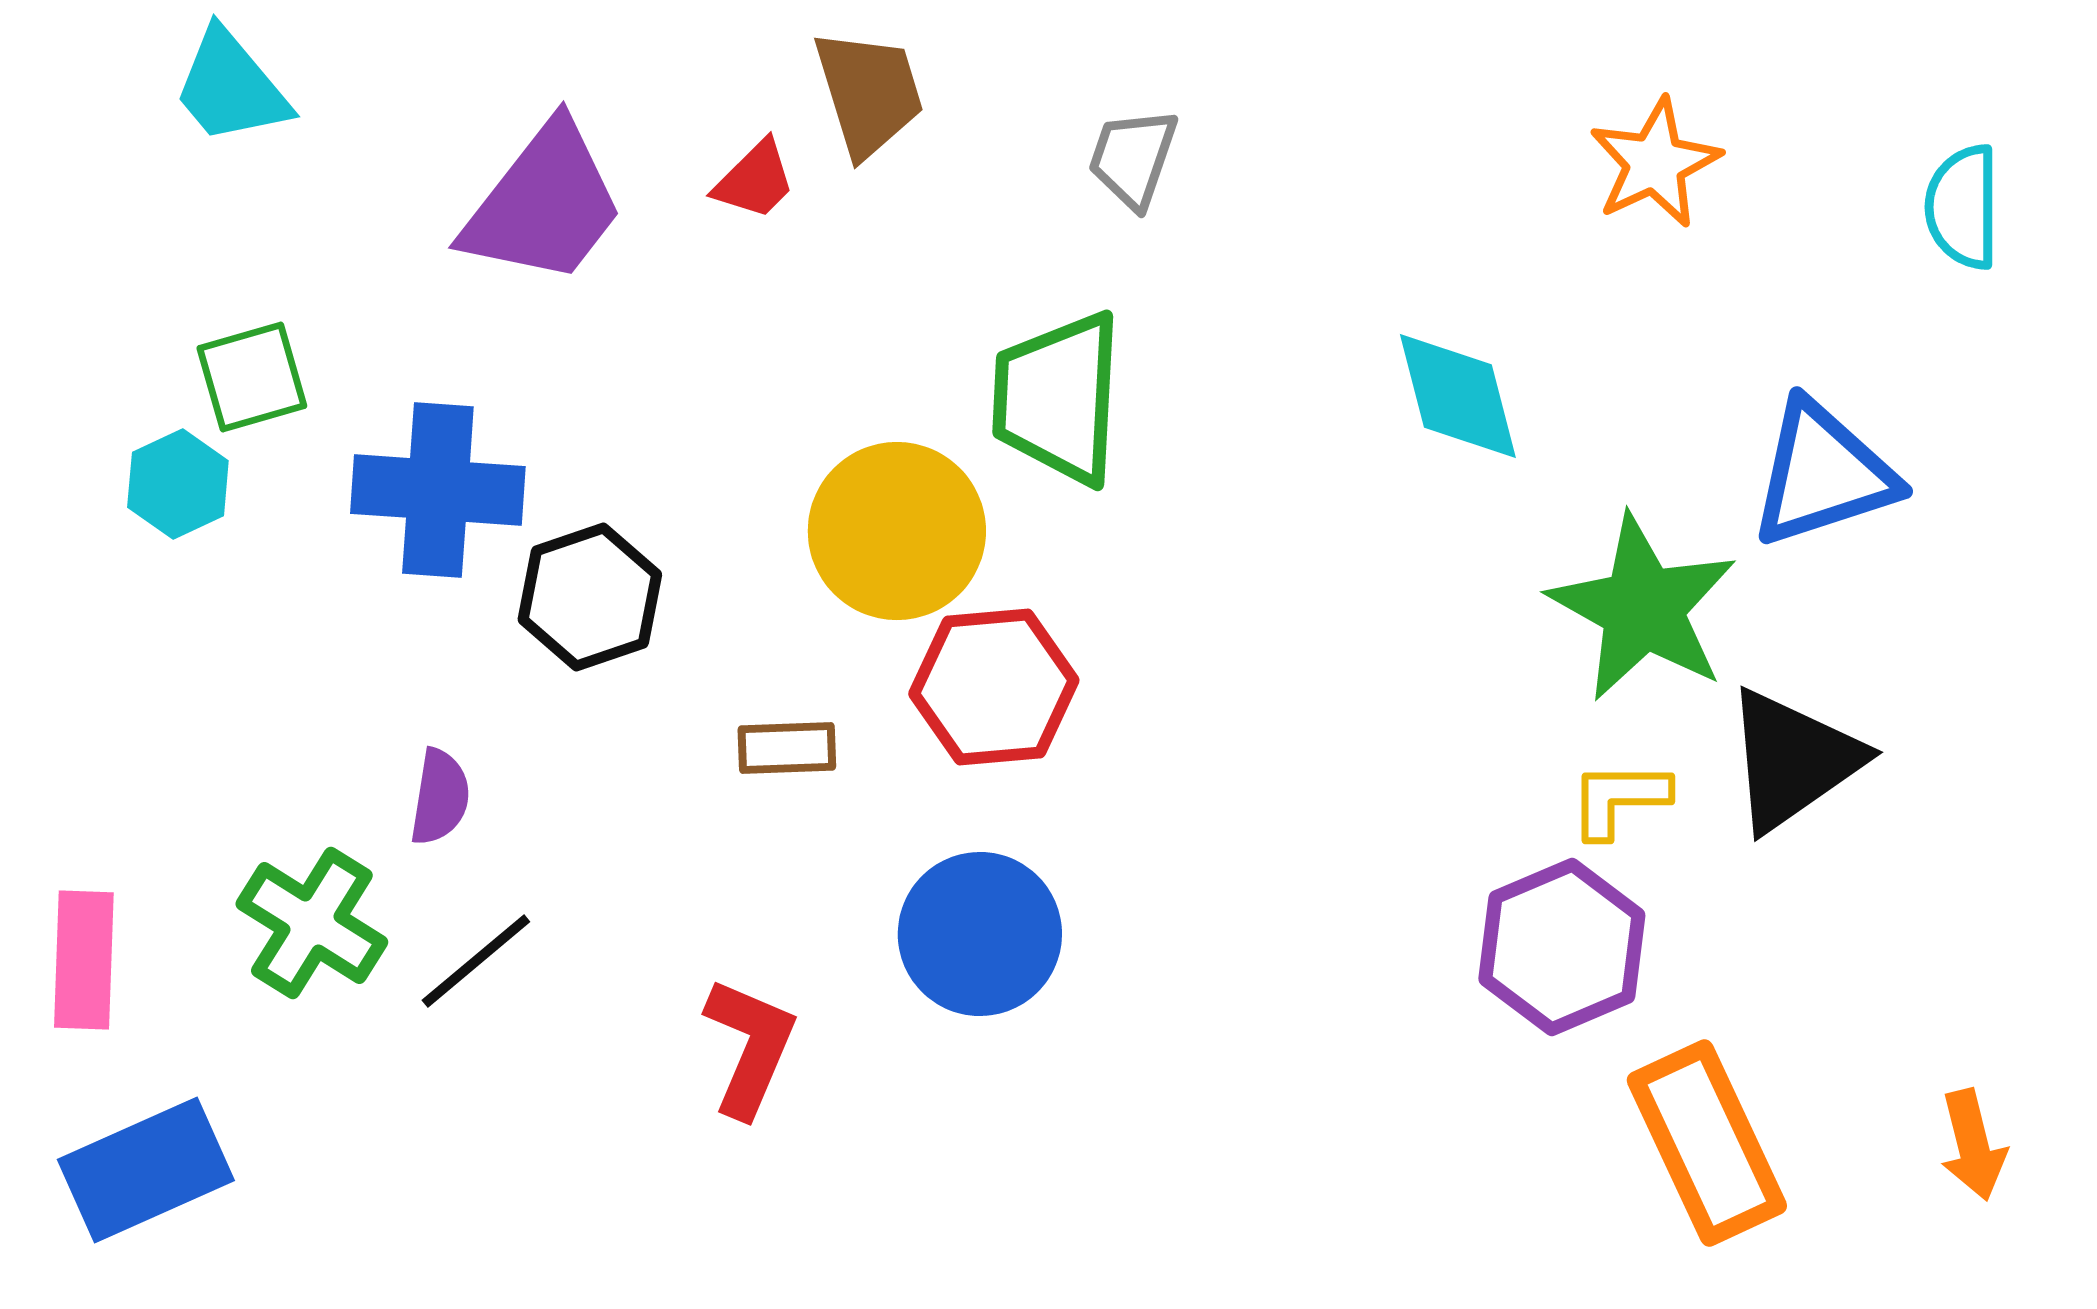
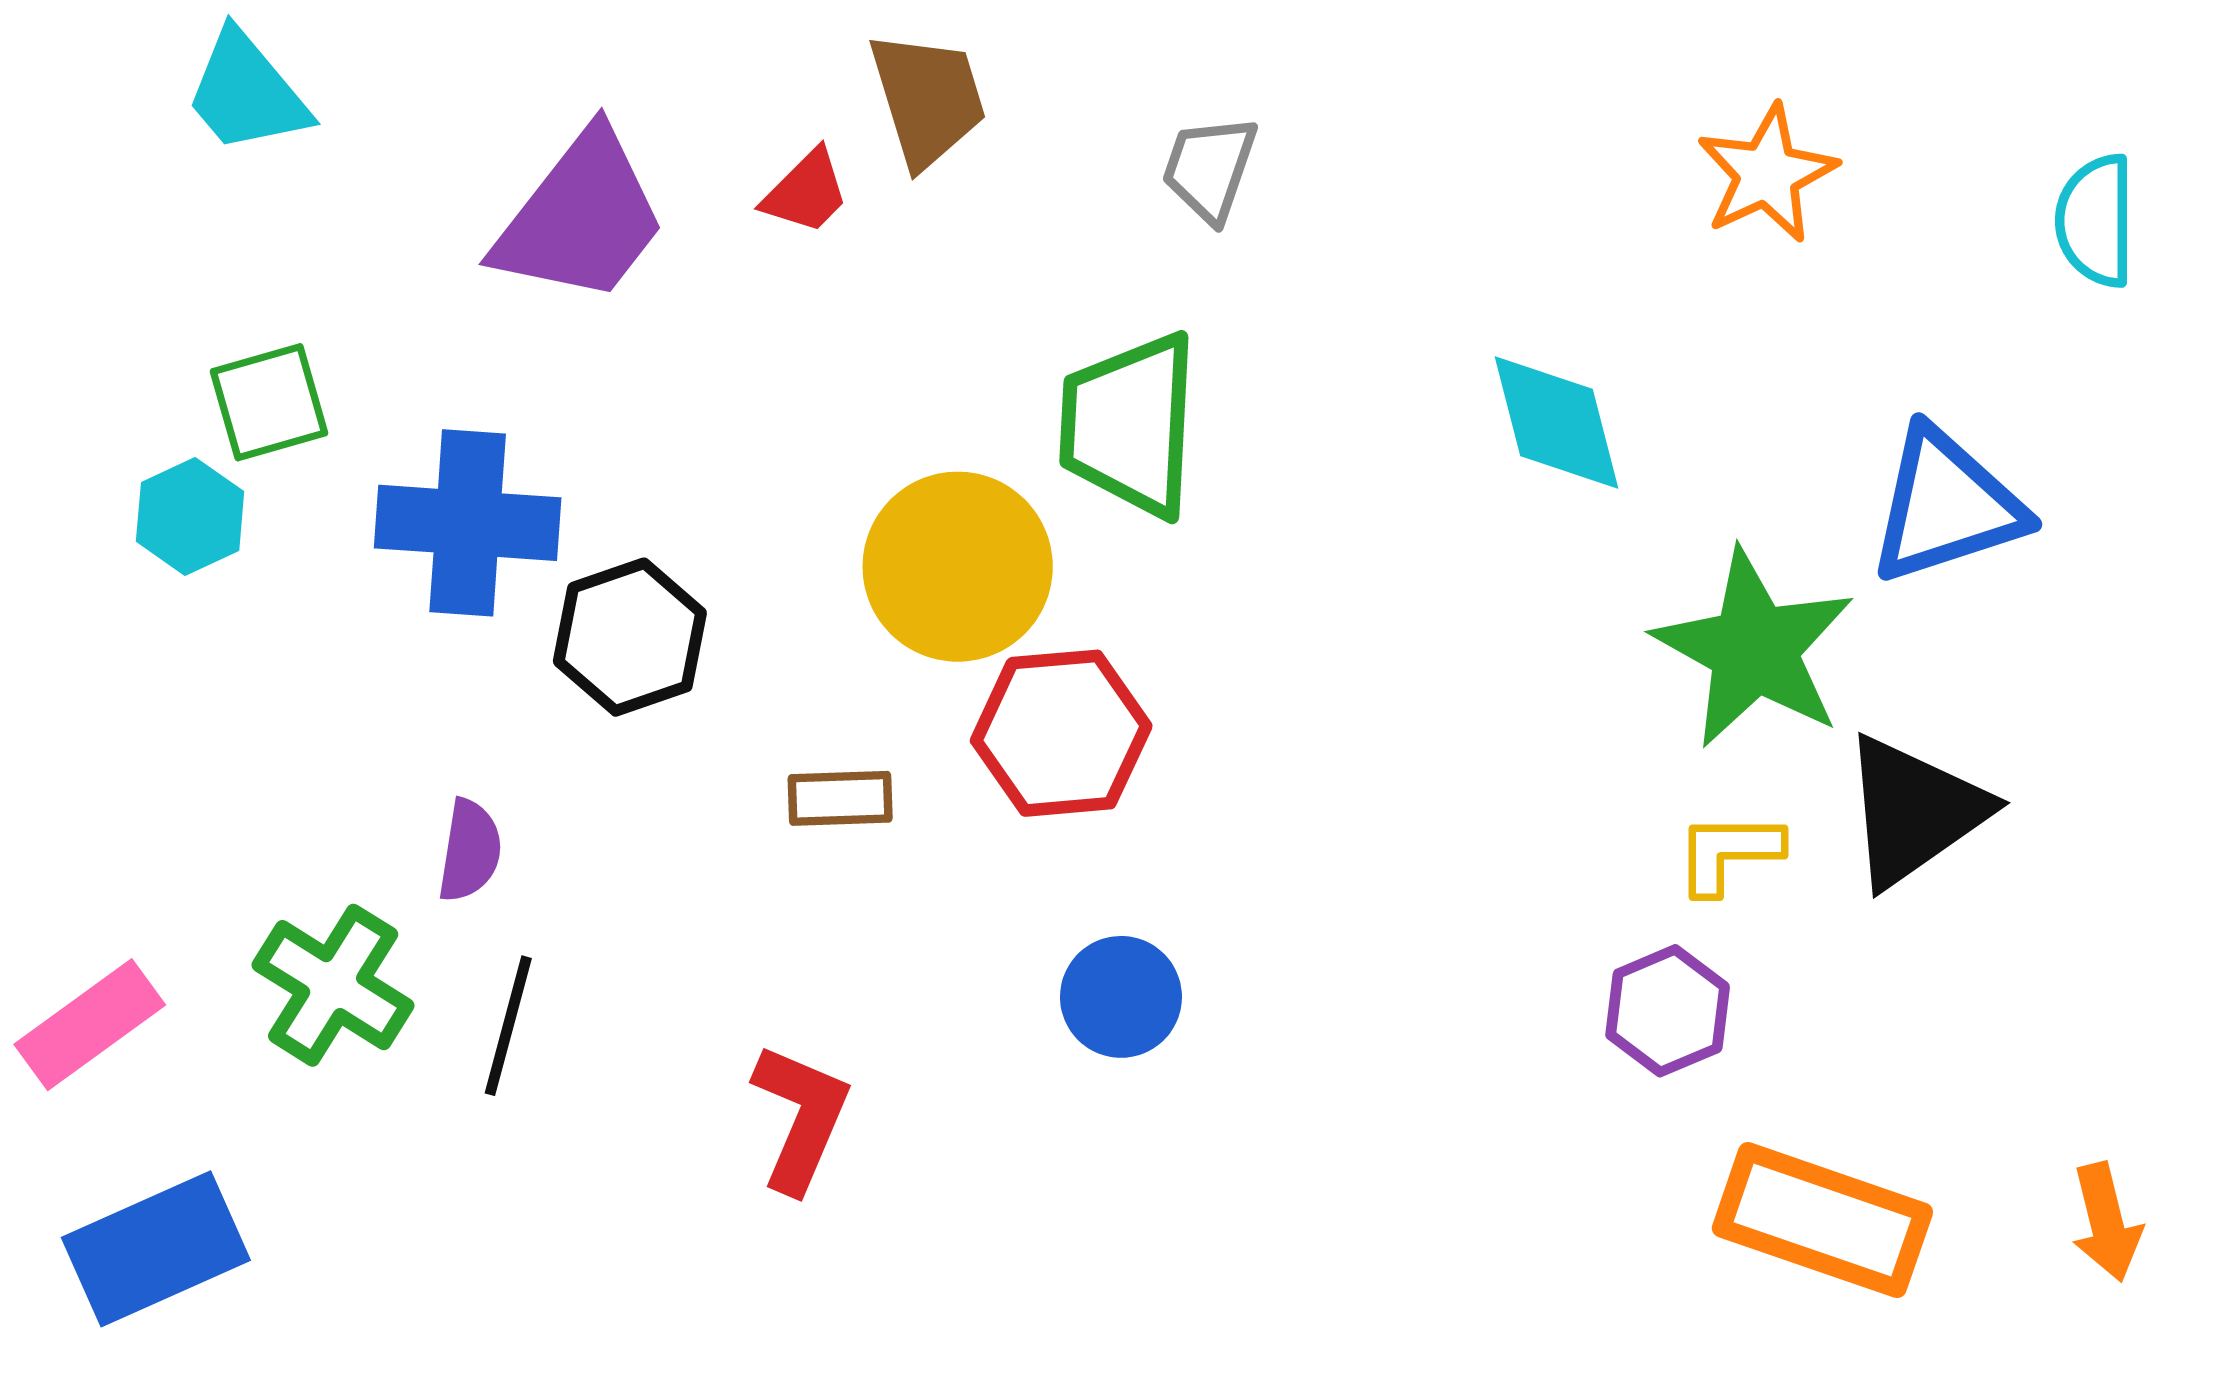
blue circle: (980, 934) -> (1121, 997), moved, size x0.7
purple hexagon: (1562, 947) -> (1668, 1011), size x0.7
pink rectangle: (84, 960) -> (90, 1025), turned 52
black line: (476, 961) -> (508, 1026), turned -35
orange rectangle: (1707, 1143) -> (1822, 1220), turned -46

